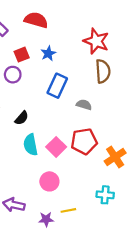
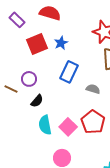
red square: (22, 55) -> (37, 44), size x1.5
purple circle: (13, 75) -> (29, 79), moved
red pentagon: (84, 141) -> (93, 122), turned -30

